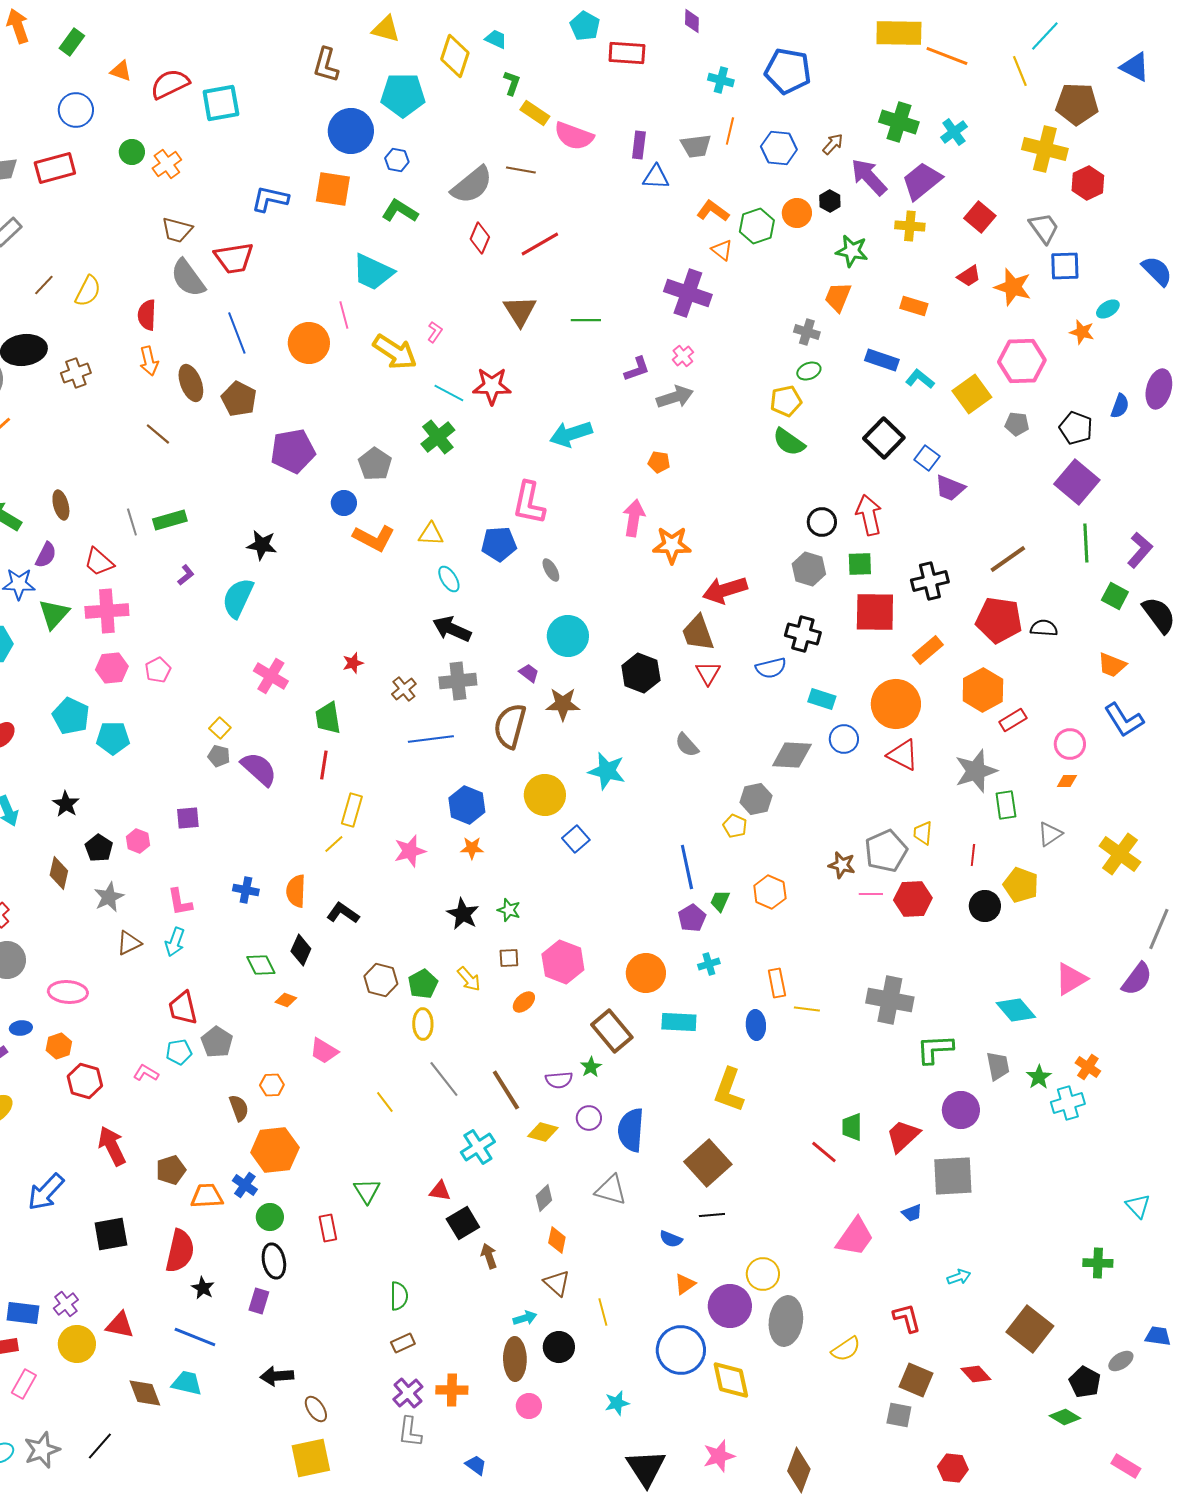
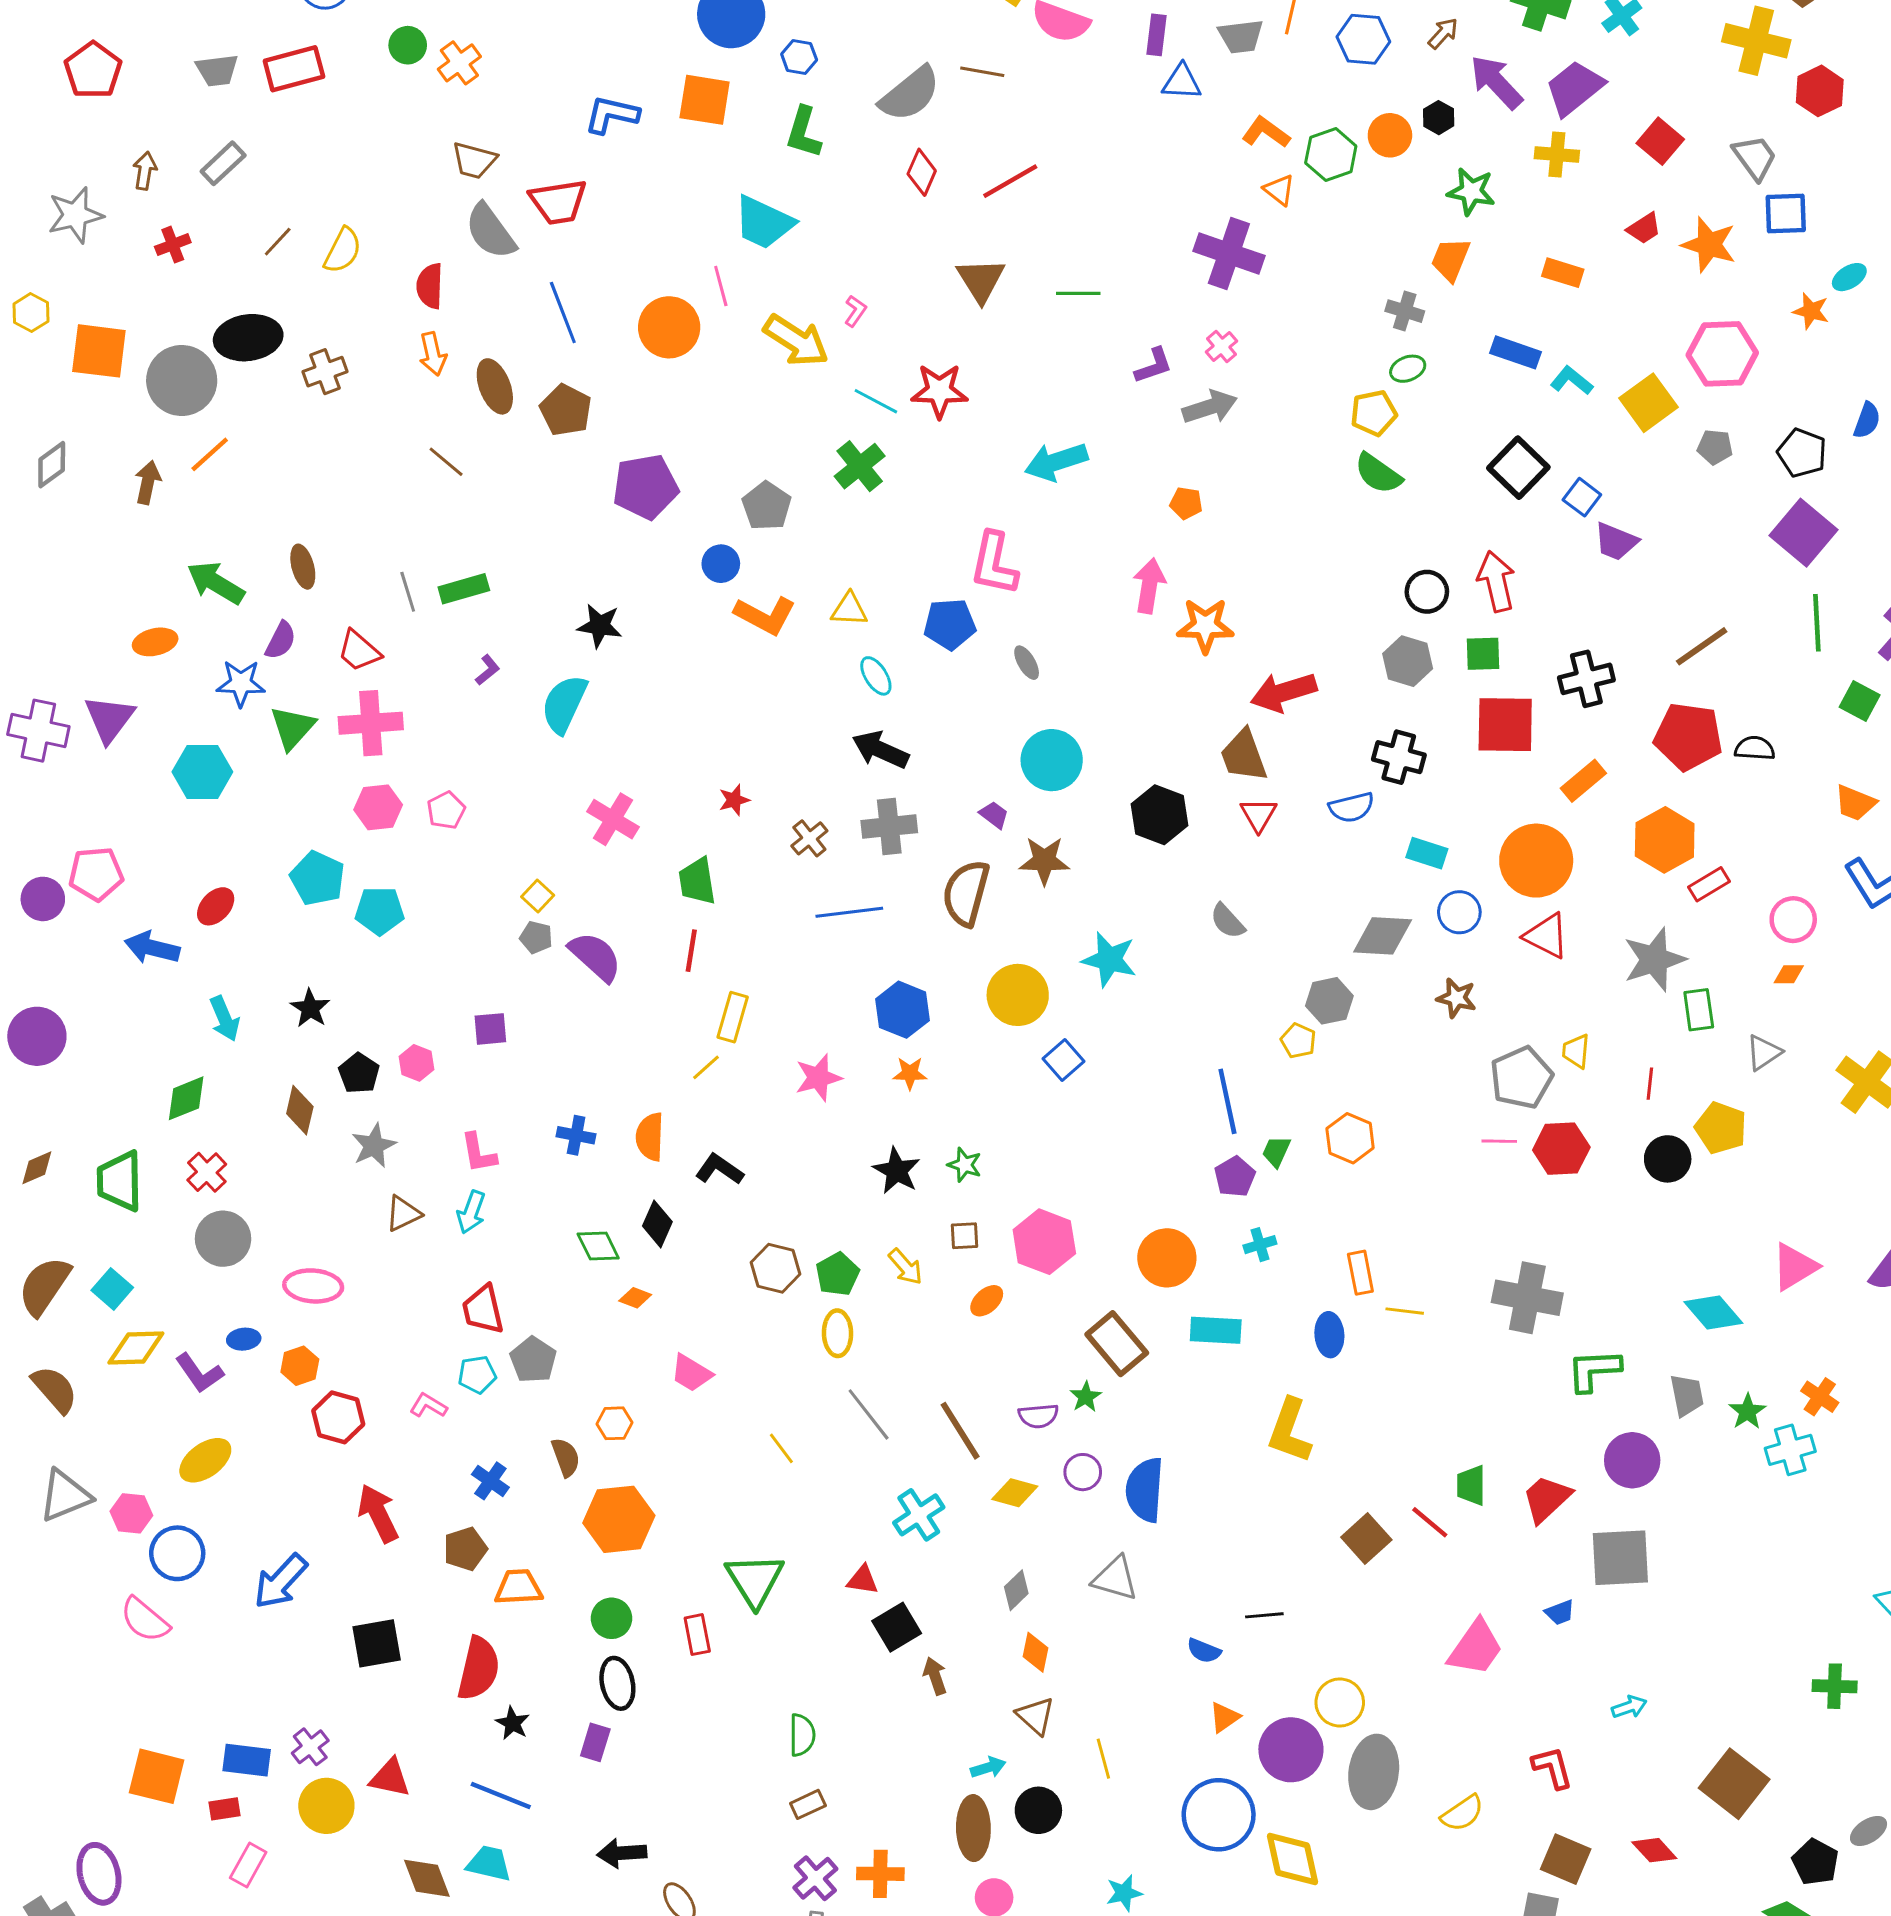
green L-shape: (400, 211) -> (804, 132), turned -105
brown star: (842, 865) -> (1456, 998), moved
brown square: (708, 1163) -> (1366, 1539), moved, size x0.7
blue cross: (245, 1185) -> (490, 1481), moved
green triangle: (367, 1191) -> (755, 1580), size x1.5

